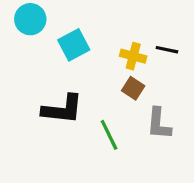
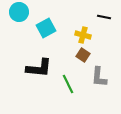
black line: (167, 50) -> (104, 17), moved

